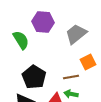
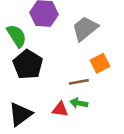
black pentagon: (34, 77) -> (28, 65), moved

